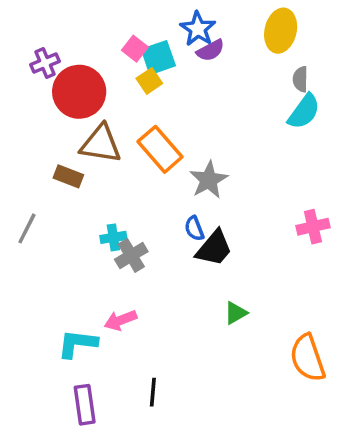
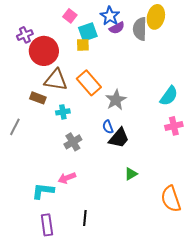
pink square: (135, 49) -> (70, 16), moved
gray semicircle: (300, 79) -> (140, 29), moved, size x1.6
yellow square: (149, 81) -> (83, 45), turned 32
cyan semicircle: (304, 112) -> (169, 96), moved
cyan cross: (113, 237) -> (63, 112), moved

